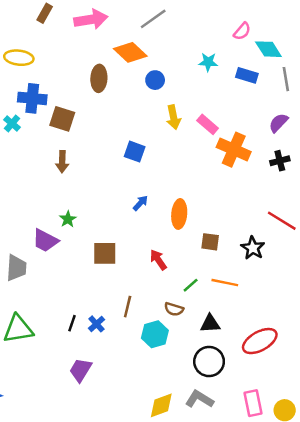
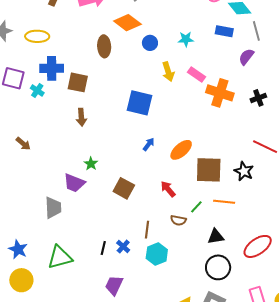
cyan star: (208, 62) -> (186, 39), moved
purple semicircle: (278, 123) -> (246, 57), moved
blue square: (135, 152) -> (139, 103), size x1.5
orange ellipse: (179, 214) -> (181, 150), turned 50
brown square: (210, 242) -> (209, 170), size x1.8
brown square: (105, 253) -> (124, 188), turned 35
brown semicircle: (174, 309) -> (178, 220), moved
cyan hexagon: (155, 334) -> (157, 254), moved

